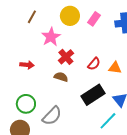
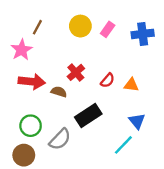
pink star: (51, 37) -> (22, 50), moved
red arrow: (27, 65) -> (32, 82), size x1.6
brown semicircle: (61, 77) -> (59, 92), moved
black rectangle: (93, 95) -> (88, 115), moved

